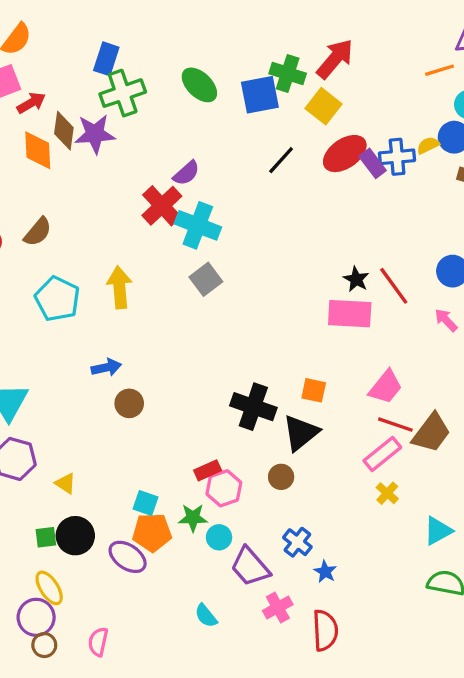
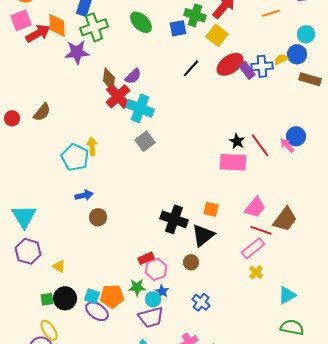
orange line: (439, 70) -> (271, 13), moved
blue square: (260, 95) -> (178, 28), size x0.7
red arrow: (31, 103) -> (38, 33), size x1.4
brown diamond: (64, 131) -> (109, 79), moved
orange diamond: (38, 150) -> (57, 25), moved
yellow arrow: (119, 287) -> (92, 146), size x0.7
cyan pentagon: (57, 299) -> (75, 157), moved
pink arrow: (446, 320) -> (287, 145), moved
brown trapezoid: (431, 433) -> (285, 219), moved
cyan square: (146, 503) -> (92, 296), moved
purple trapezoid: (250, 567) -> (151, 317), moved, turned -64
blue star: (325, 572) -> (162, 291), moved

